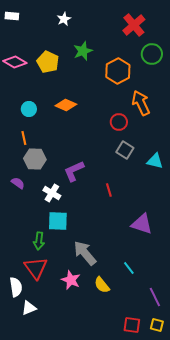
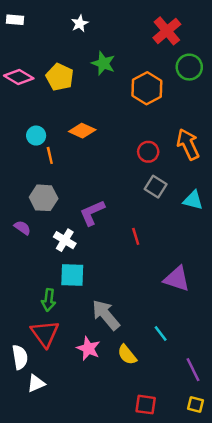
green star: (83, 51) -> (103, 63), turned -30
orange arrow: (141, 103) -> (188, 144), moved
orange line: (24, 138) -> (50, 155), moved
red square: (132, 325) -> (146, 405), moved

